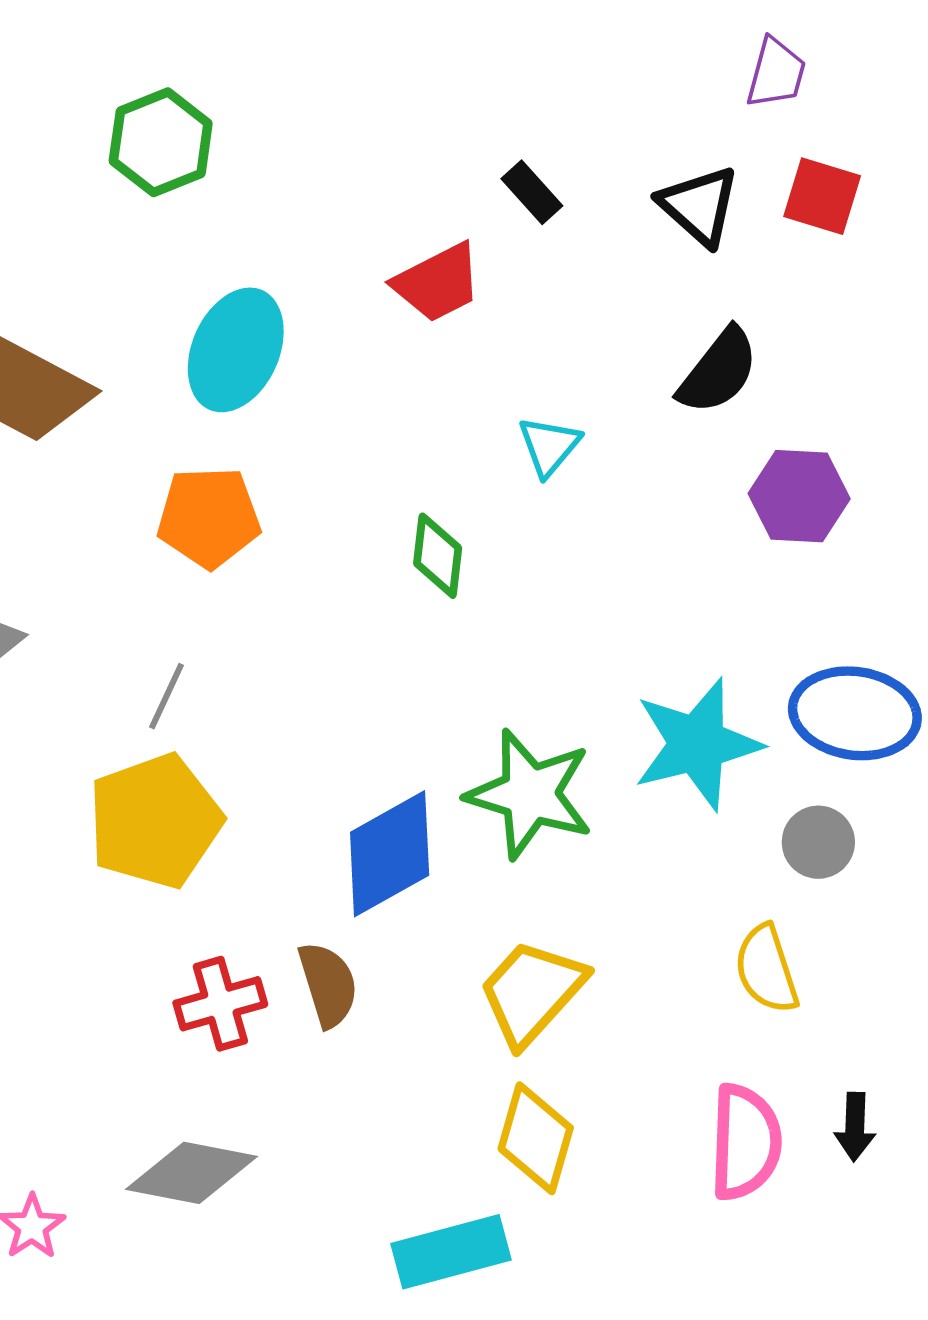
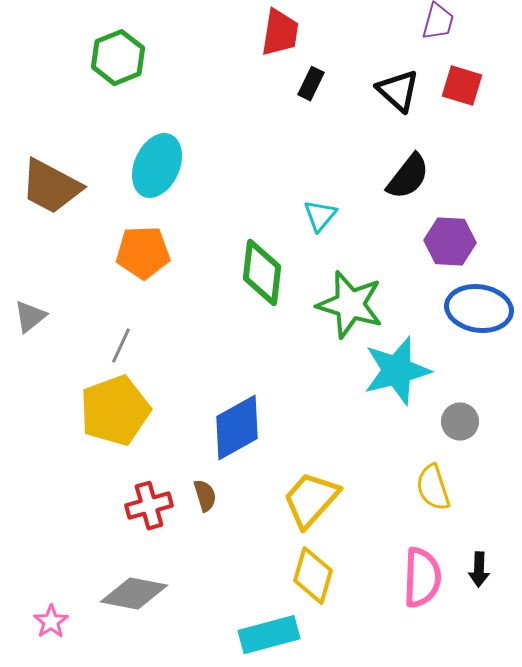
black rectangle: (532, 192) -> (311, 84), turned 68
red trapezoid: (438, 283) -> (280, 33), moved, turned -54
green diamond: (438, 556) -> (262, 273), size x1.5
blue ellipse: (855, 713) -> (479, 309), moved
green star: (530, 794) -> (350, 305), moved
brown semicircle: (328, 984) -> (205, 496), size x0.7

